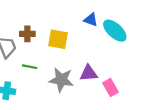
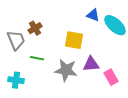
brown cross: (27, 34) -> (35, 28), turned -32
yellow square: (58, 39) -> (74, 40), moved

